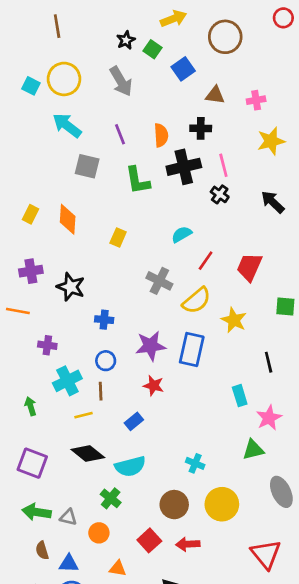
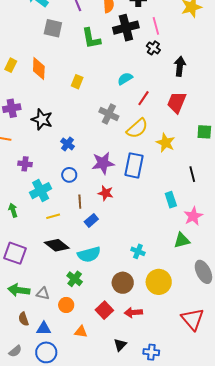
black arrow: (273, 202) -> (180, 66), moved, turned 54
blue cross: (104, 320) -> (68, 144), turned 32
brown line: (101, 391) -> (80, 202), moved

